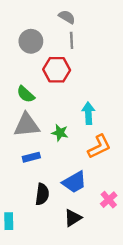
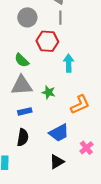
cyan arrow: (88, 113) -> (69, 63), moved
black semicircle: (42, 194) -> (23, 137), moved

